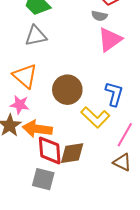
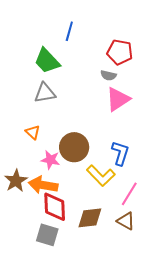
orange triangle: (25, 76) -> (33, 132), size x0.6
pink star: (20, 105) -> (50, 160), moved
brown diamond: (72, 153) -> (90, 218), moved

